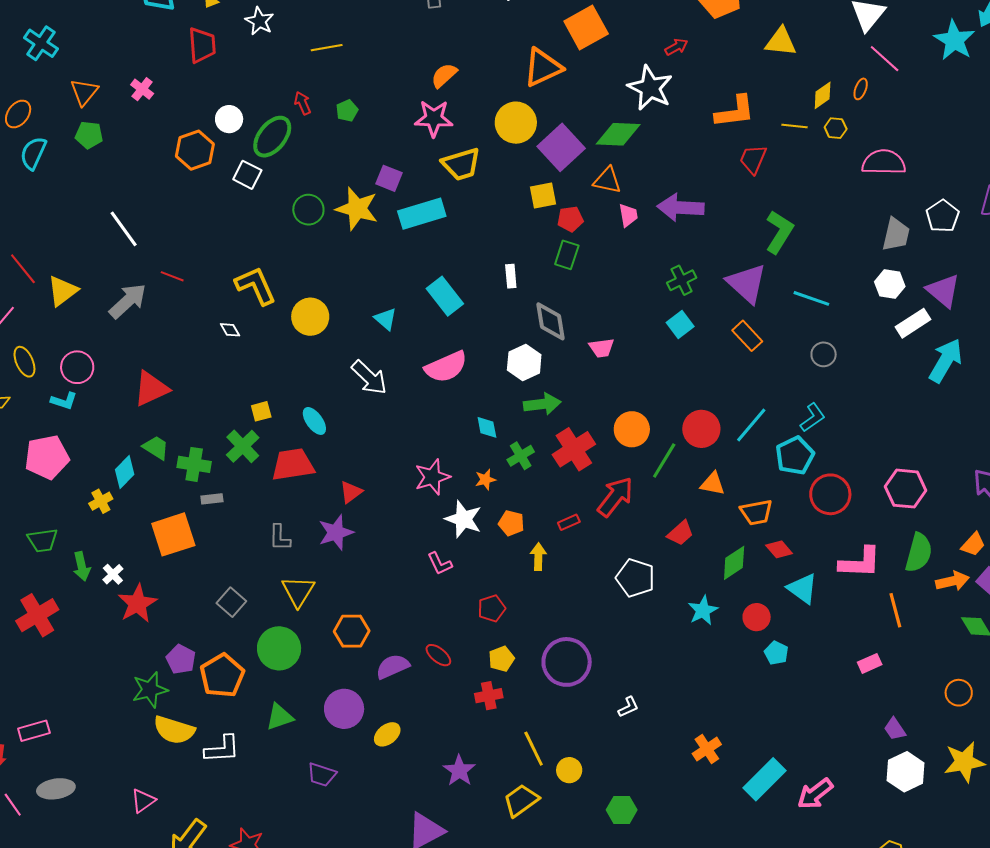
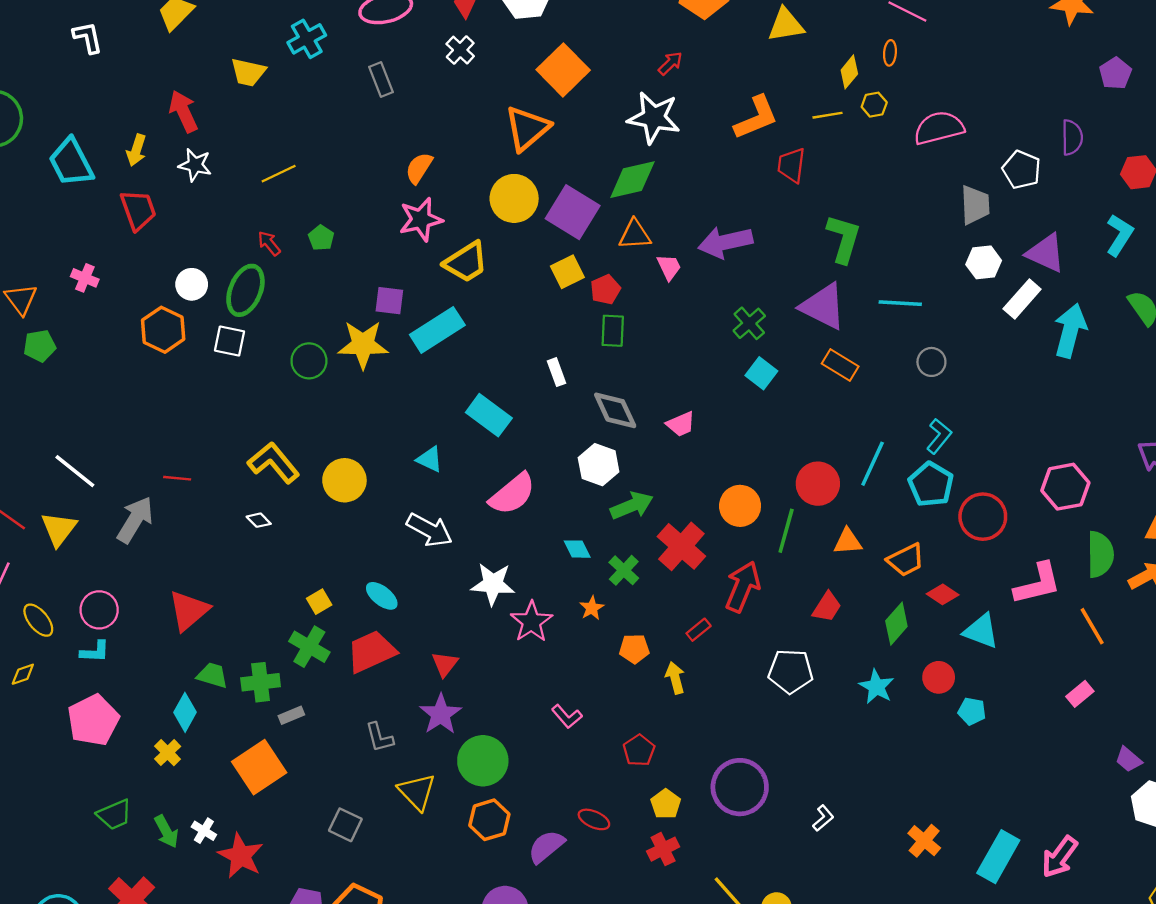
white line: (124, 229) -> (75, 471), moved
white star: (463, 519) -> (493, 584), moved
green circle: (279, 648) -> (483, 761), moved

